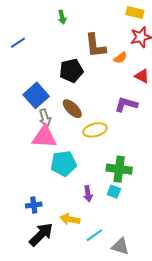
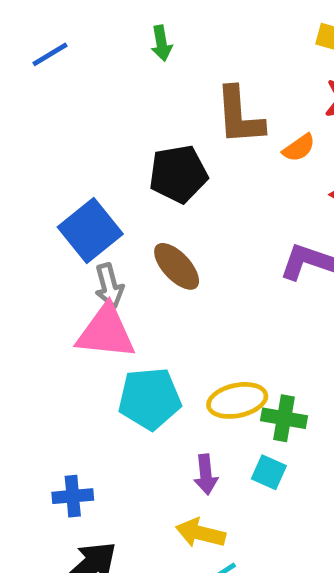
blue line: (18, 43) -> (50, 54), moved
yellow ellipse: (95, 130) -> (237, 400), moved
green cross: (119, 169) -> (284, 418), size x0.7
yellow arrow: (70, 219) -> (200, 533), moved

